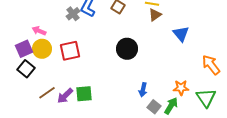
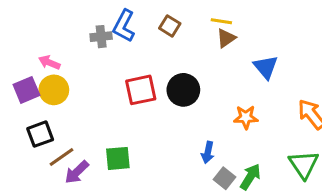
gray cross: (73, 14) -> (101, 37), turned 32
red square: (70, 51) -> (141, 90), moved
black square: (26, 69) -> (40, 134), moved, turned 30
orange star: (181, 88) -> (246, 117), moved
purple arrow: (65, 96) -> (77, 172), moved

